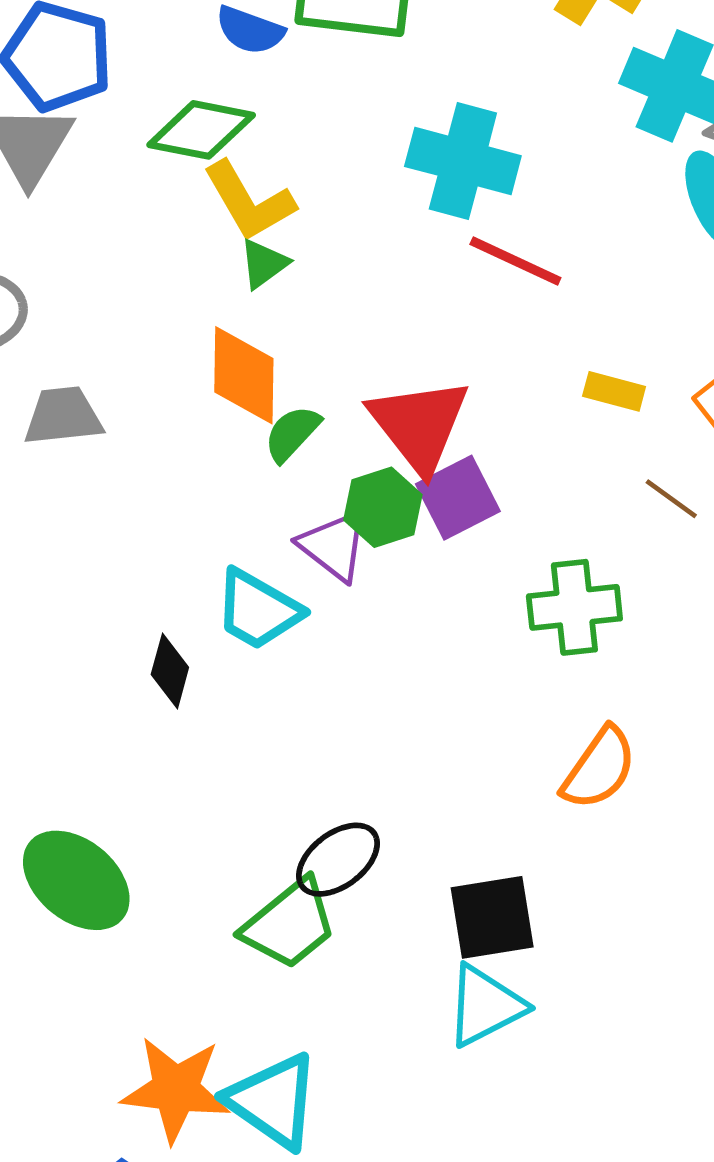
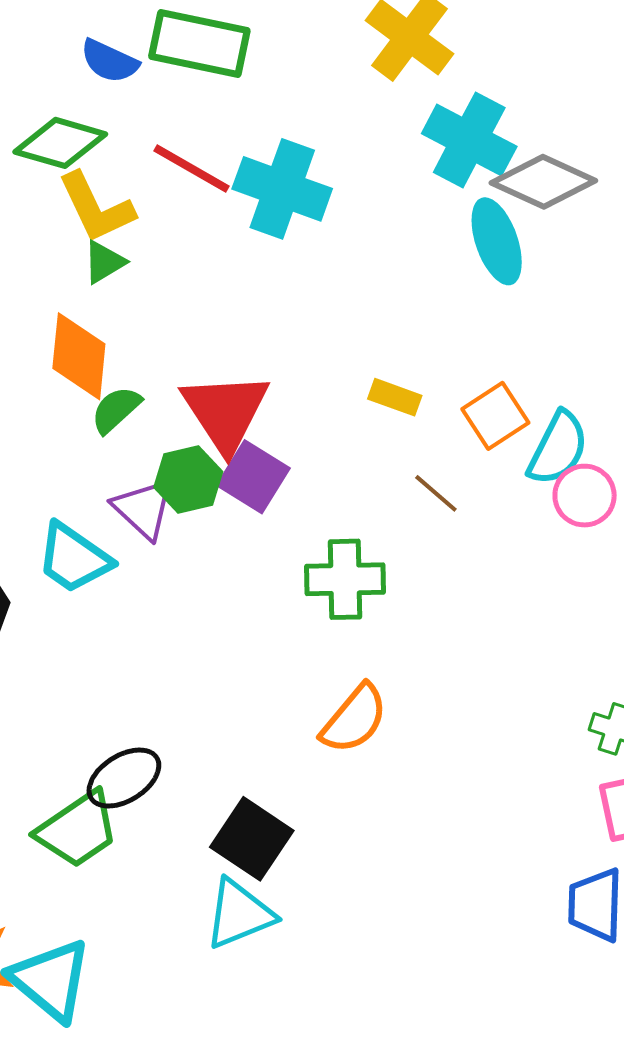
red line: (515, 261) -> (191, 168), moved
purple square: (458, 498) -> (253, 477), turned -36
black square: (492, 917) -> (252, 839), turned 38

